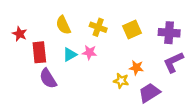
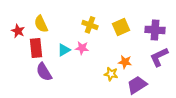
yellow semicircle: (63, 25) -> (41, 24), moved

